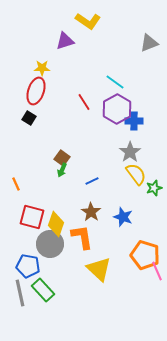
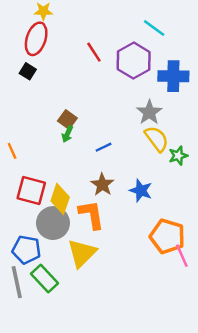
cyan line: (115, 82) -> (154, 28), moved
blue cross: (134, 121) -> (173, 76), moved, size x1.4
yellow triangle: (99, 269) -> (82, 253), moved, turned 32

